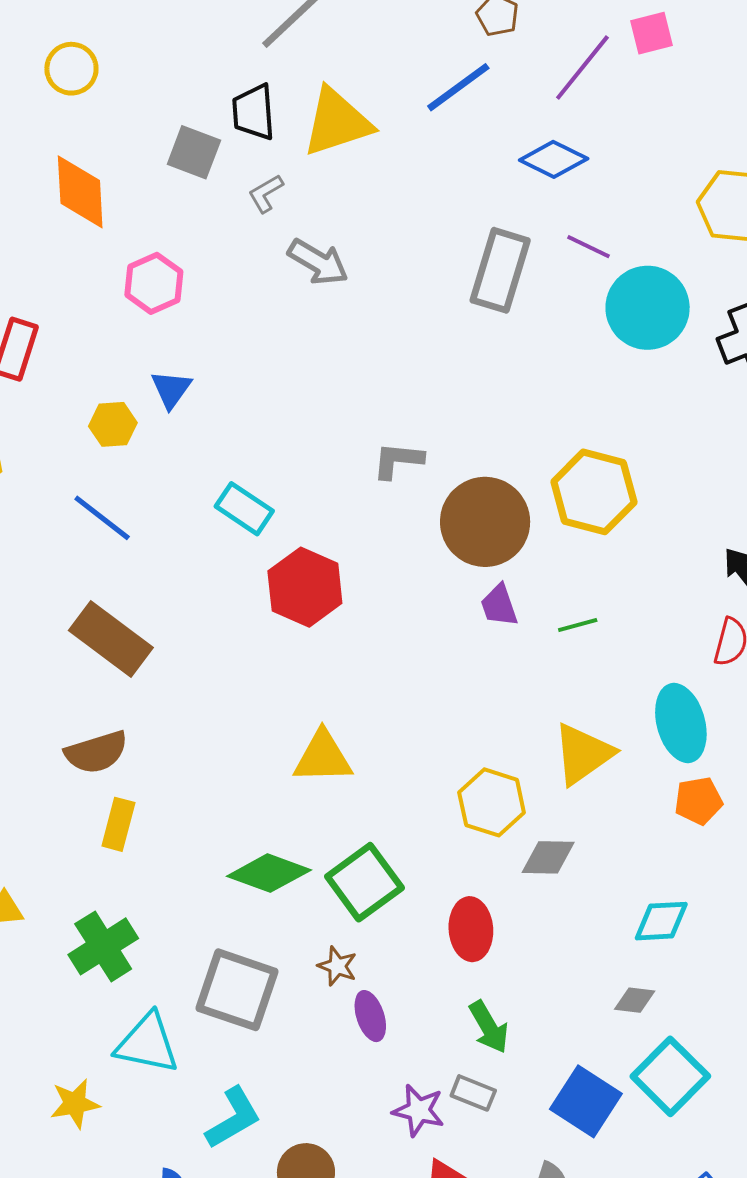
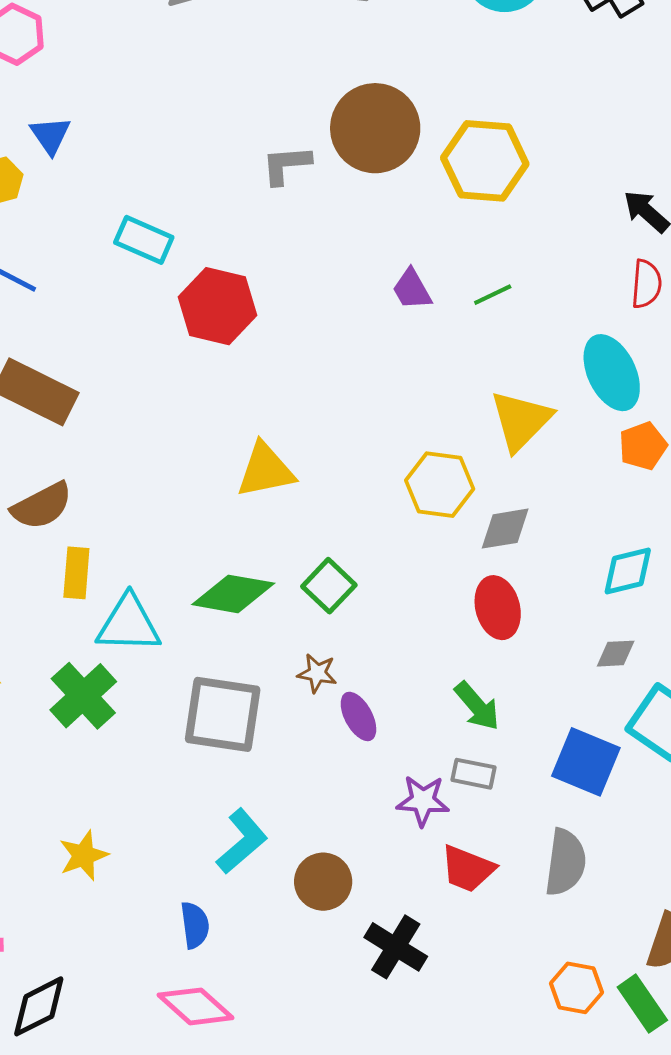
brown circle: (485, 522) -> (375, 128), moved
green square: (364, 882) -> (329, 586), size x0.7
red ellipse: (471, 929) -> (498, 608), moved
cyan triangle: (147, 1043) -> (129, 624), moved

